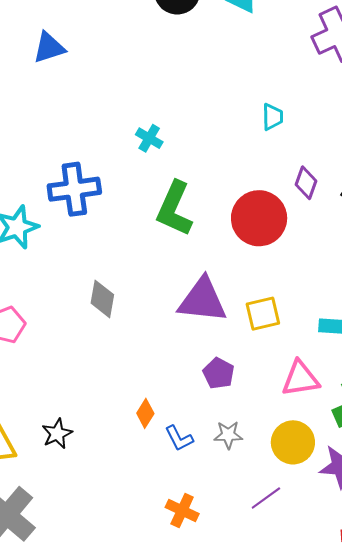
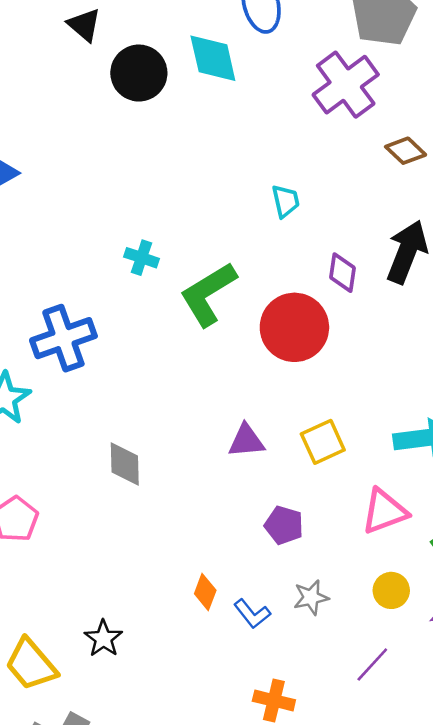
green L-shape: (174, 209) -> (208, 294), moved, turned 46
purple triangle: (203, 300) -> (246, 441), size x0.6
yellow circle: (293, 442) -> (391, 590), size x0.7

